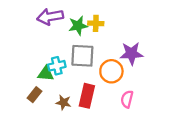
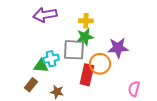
green star: (78, 26) -> (85, 37), moved
red rectangle: (87, 96) -> (87, 75), moved
pink semicircle: (127, 99) -> (134, 89), moved

